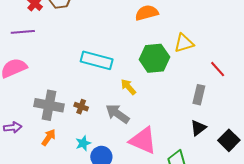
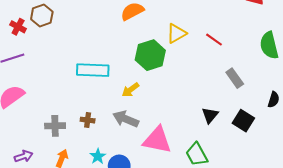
red line: (218, 69) -> (214, 40), moved
yellow arrow: (128, 87) -> (130, 90), turned -72
gray rectangle: (199, 95) -> (235, 78), moved, turned -36
gray cross: (49, 105) -> (55, 126), size x0.7

